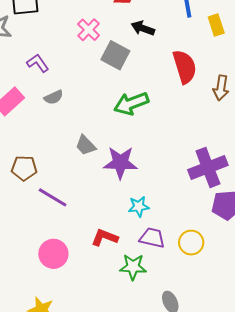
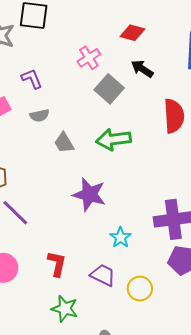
gray trapezoid: (86, 145) -> (64, 143), moved
cyan star: (139, 206) -> (121, 237), moved, turned 30
red L-shape: (105, 238) -> (57, 264), turned 68
green star: (133, 267) -> (65, 309), moved

